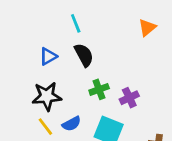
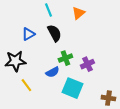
orange triangle: (147, 28) -> (78, 13), moved
black star: (47, 96) -> (15, 61), moved
blue semicircle: (72, 124) -> (52, 72), moved

